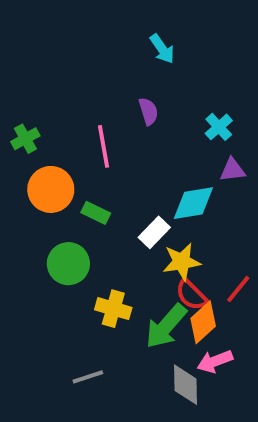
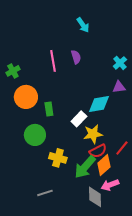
cyan cross: (219, 127) -> (120, 63), moved
pink line: (104, 146) -> (53, 61), moved
green rectangle: (96, 213) -> (49, 109), turned 56
red semicircle: (191, 295) -> (98, 151), turned -72

